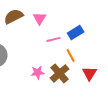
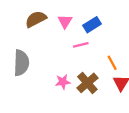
blue rectangle: (76, 32) -> (92, 25), moved
orange line: (71, 55) -> (112, 63), moved

